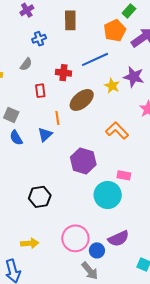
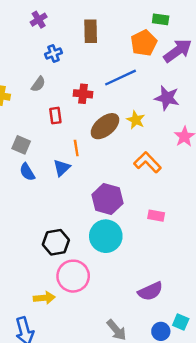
green rectangle: (129, 11) -> (161, 19), turned 56
yellow star: (112, 86) -> (136, 120), moved
cyan circle: (108, 195) -> (106, 236), moved
pink circle: (75, 238) -> (73, 276), moved
blue circle: (97, 250) -> (161, 331), moved

